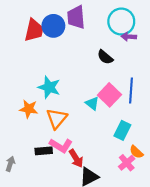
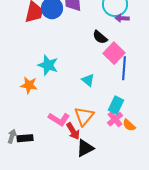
pink square: (109, 95) -> (114, 53), moved
orange triangle: (57, 119) -> (84, 116), moved
black rectangle: (44, 151) -> (25, 138), moved
pink cross: (127, 163) -> (115, 119), moved

